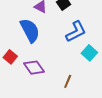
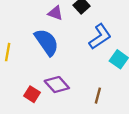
red square: (10, 57) -> (32, 94), moved

